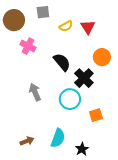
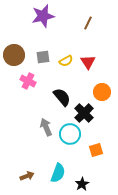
gray square: (43, 12) -> (43, 57), moved
gray arrow: (35, 92) -> (46, 127), moved

